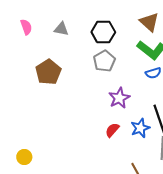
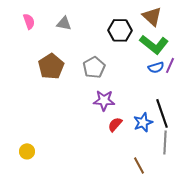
black hexagon: (103, 32) -> (120, 30), moved
gray pentagon: (104, 61) -> (94, 67), moved
purple star: (119, 98) -> (104, 100), moved, turned 30

